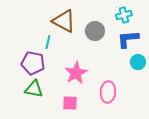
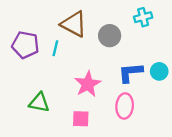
blue L-shape: (128, 39) -> (130, 73), moved
purple pentagon: (33, 63) -> (25, 45), moved

